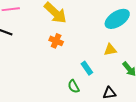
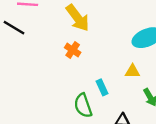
green semicircle: (74, 86) -> (83, 106), size x1.5

